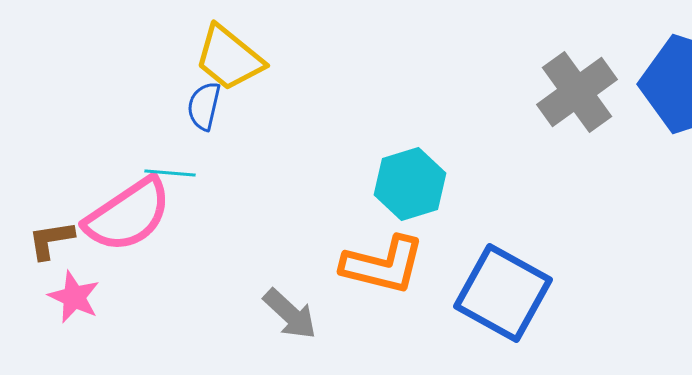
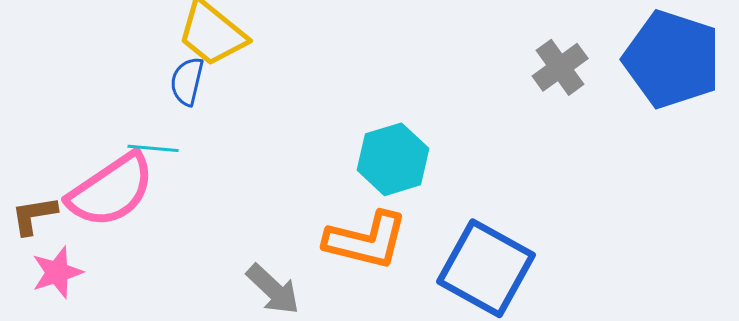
gray cross: (577, 92) -> (560, 67), size x0.7
pink star: (74, 297) -> (57, 272), turned 30

